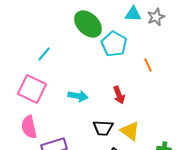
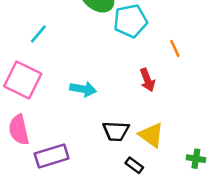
cyan pentagon: (114, 44) -> (130, 21), turned 30
red arrow: (119, 95) -> (147, 80), moved

